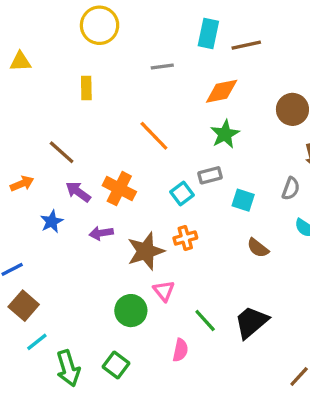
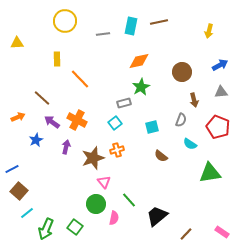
brown line: (246, 45) -> (159, 22), moved
gray line: (162, 66) -> (103, 34), moved
orange line: (154, 136) -> (80, 79), moved
gray rectangle: (210, 175) -> (124, 103), moved
cyan square: (243, 200) -> (152, 127), turned -32
purple arrow: (101, 233) -> (66, 147), turned 112
green circle: (131, 311) -> (96, 204), moved
black trapezoid: (251, 322) -> (157, 216), moved
green arrow: (68, 368) -> (46, 229), turned 40

